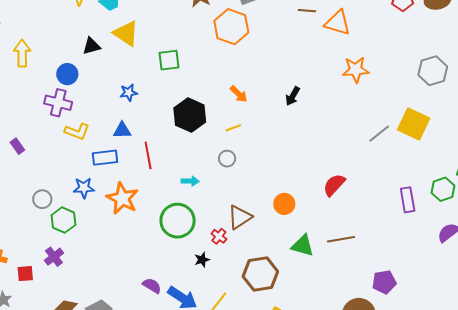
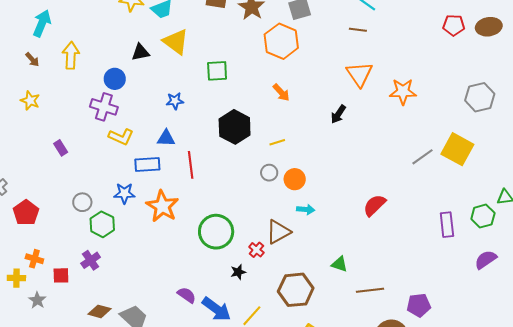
orange triangle: (338, 23) -> (359, 74), moved, turned 36
orange arrow: (239, 94) -> (281, 92), moved
cyan arrow: (190, 181) -> (306, 209), moved
orange circle: (284, 204) -> (295, 179), moved
brown line: (341, 239) -> (370, 290), moved
green triangle: (303, 246) -> (339, 264), size x0.7

